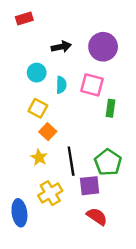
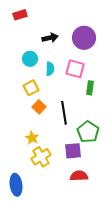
yellow square: (38, 108) -> (31, 88), turned 35
yellow star: (39, 157) -> (32, 138), moved
black line: (71, 161) -> (64, 113), moved
blue ellipse: (19, 213) -> (16, 185), moved
red semicircle: (97, 216) -> (79, 176), turned -36

